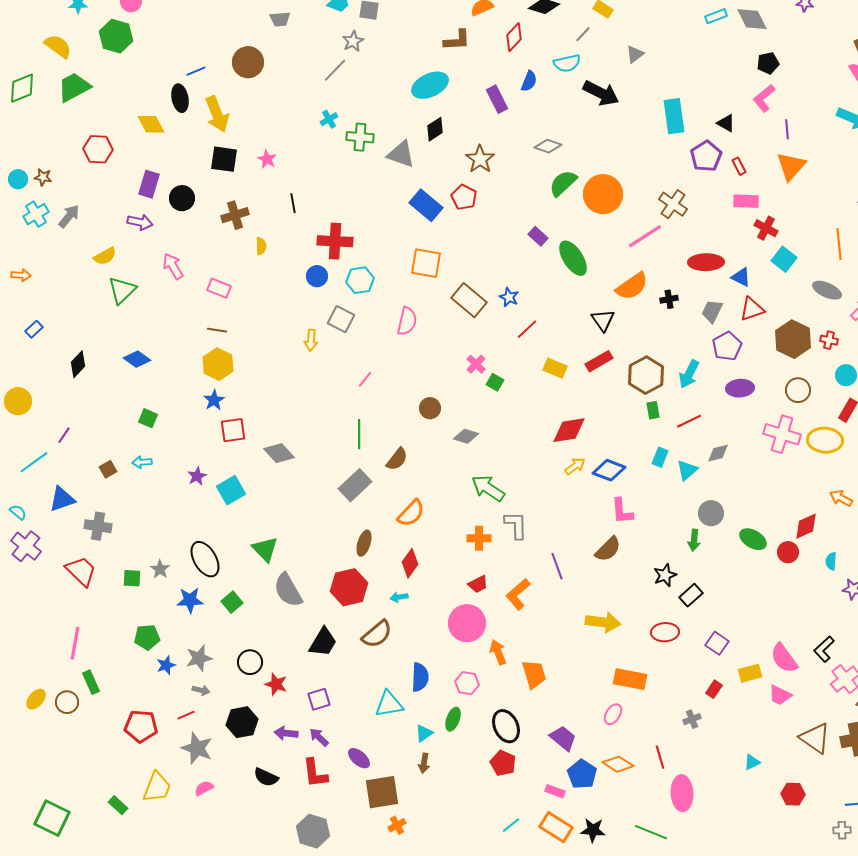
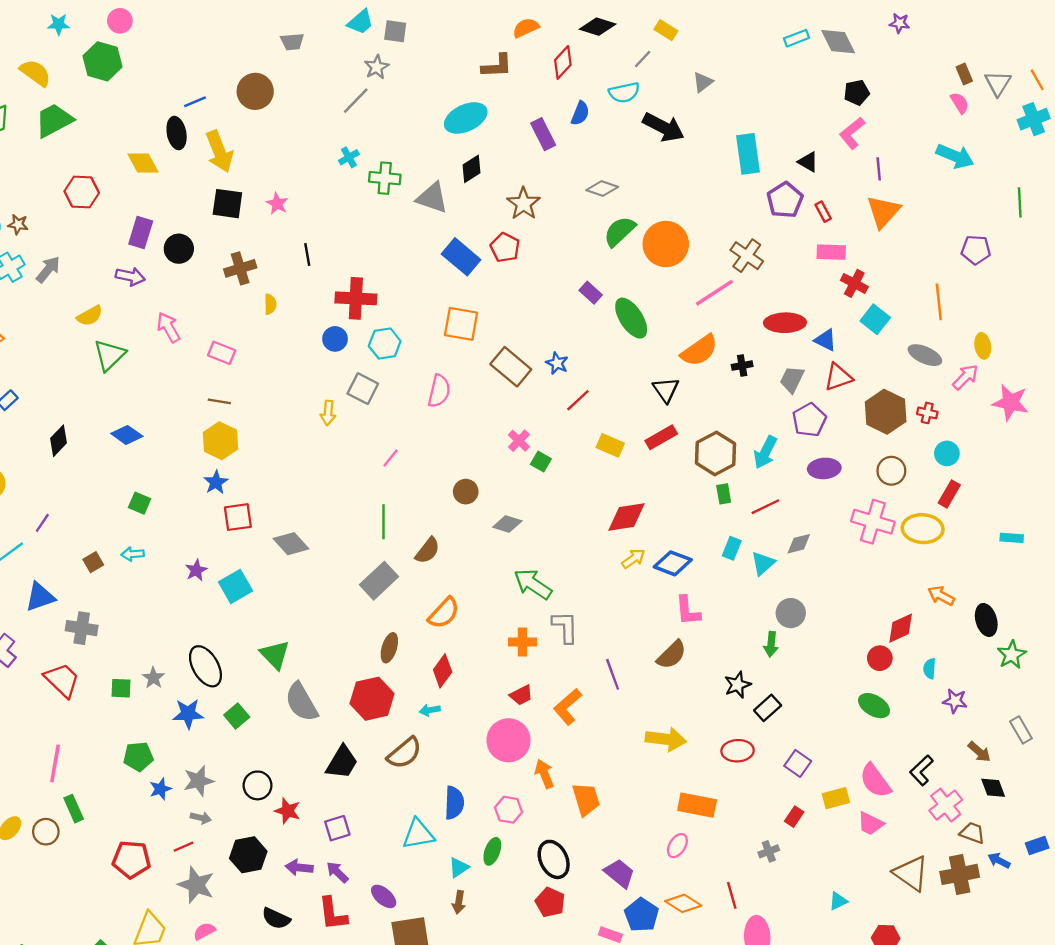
green ellipse: (753, 539) -> (874, 706), moved

